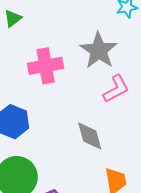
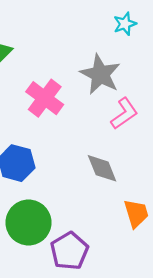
pink cross: (46, 66) -> (45, 98), turned -36

